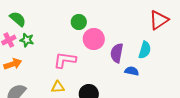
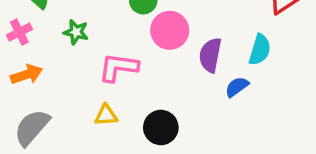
green star: (27, 40) -> (76, 32), moved
blue semicircle: (132, 71) -> (237, 87), turned -48

